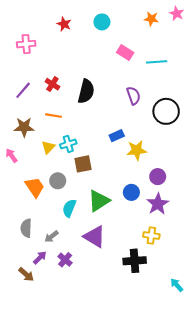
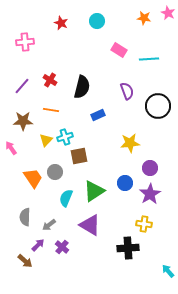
blue rectangle: (117, 136) -> (98, 115), moved

